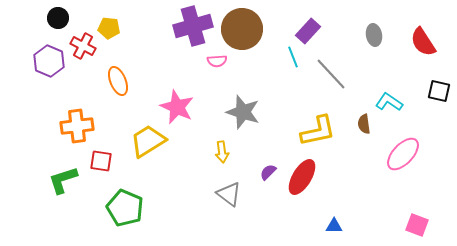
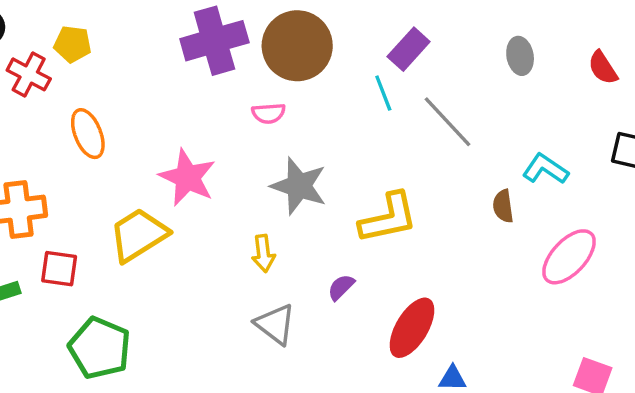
red semicircle: (423, 42) -> (603, 68), size x0.7
pink semicircle: (217, 61) -> (268, 113), moved
yellow L-shape: (318, 131) -> (388, 218), moved
red ellipse: (302, 177) -> (412, 328), moved

